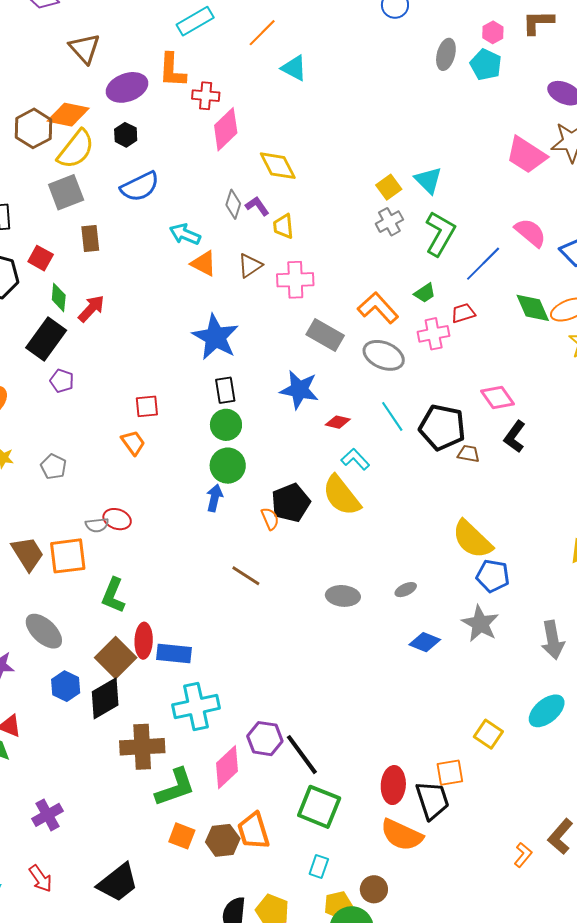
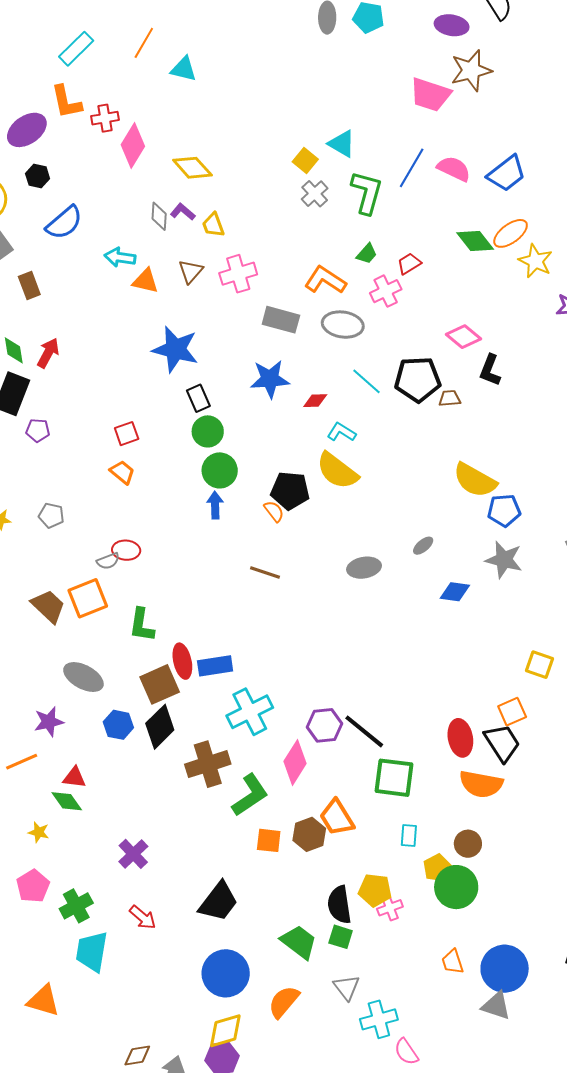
blue line: (483, 264) -> (412, 168), moved
black pentagon: (291, 503) -> (290, 491), turned -30
brown square: (116, 658) -> (160, 684), turned 36

